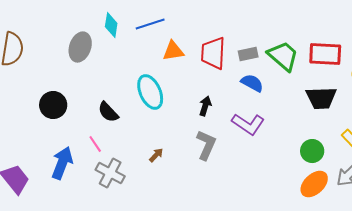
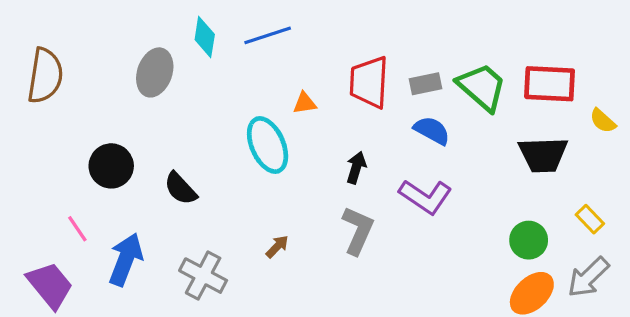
orange triangle: (173, 51) -> (305, 103), moved, size x0.7
black semicircle: (108, 112) -> (181, 189), moved
pink line: (95, 144) -> (77, 229), moved

